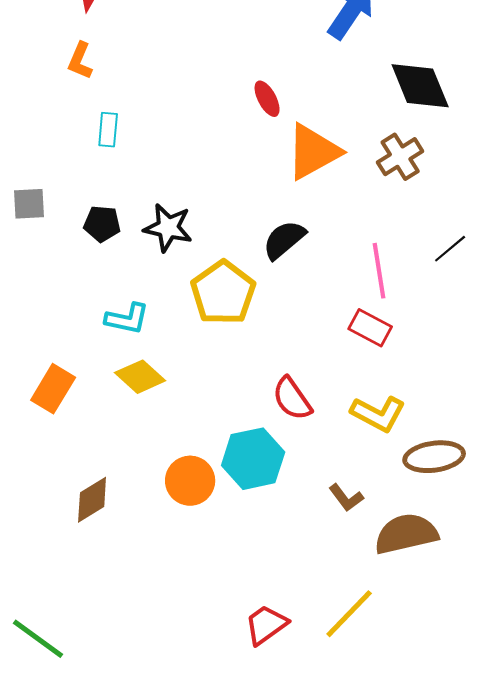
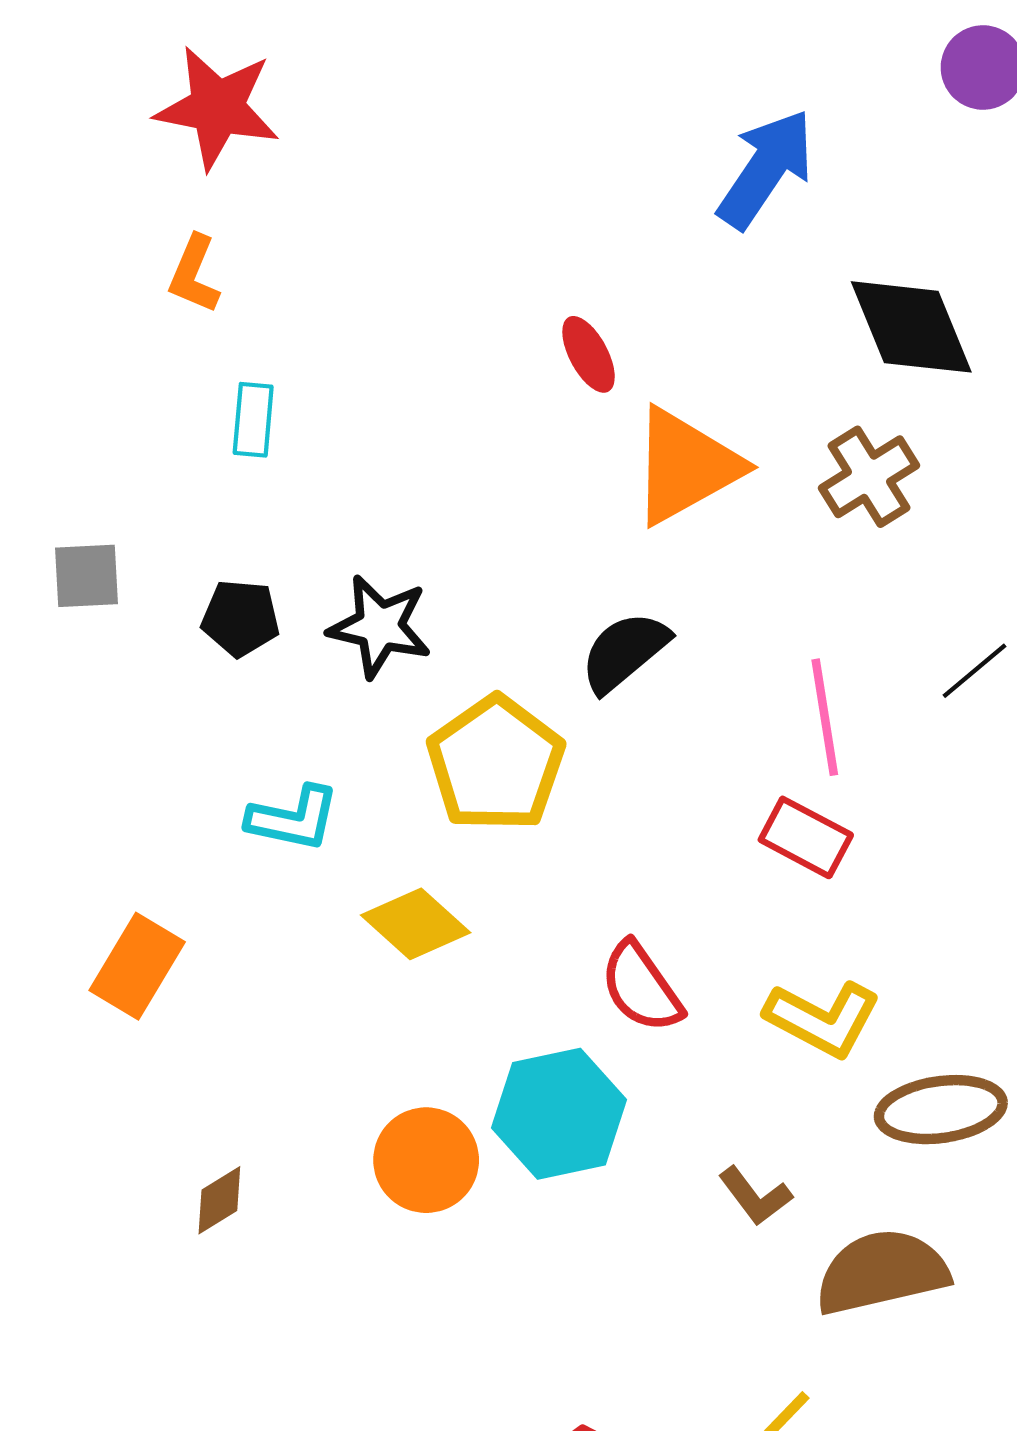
yellow diamond: (140, 377) -> (416, 924), moved
brown diamond: (92, 500) -> (219, 1200), size x0.7

